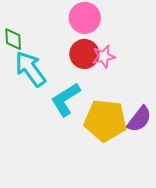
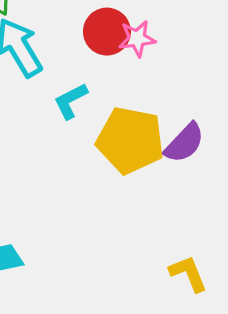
cyan L-shape: (66, 99) -> (71, 101), size x0.7

